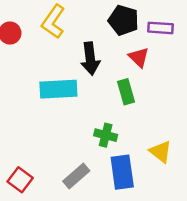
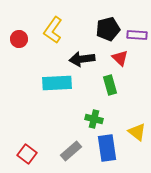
black pentagon: (123, 20) -> (108, 29), turned -30
black arrow: (90, 59) -> (82, 59), turned 90

